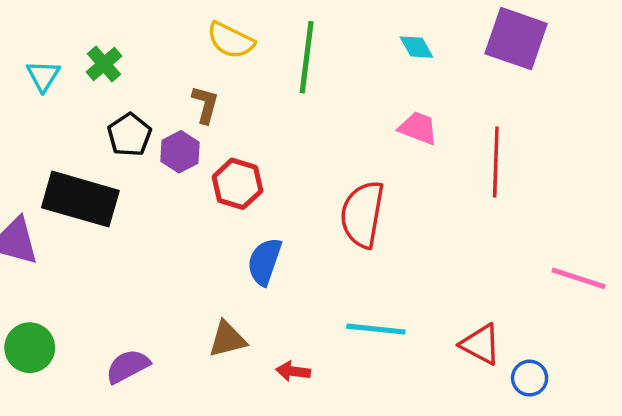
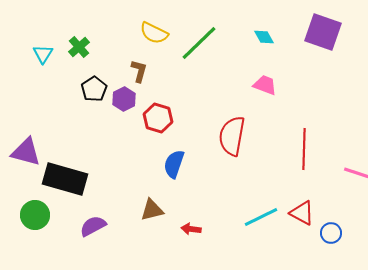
green line: (307, 57) -> (199, 43), turned 39
red line: (496, 162) -> (304, 149), moved
black rectangle: (80, 199) -> (65, 179), moved
cyan line: (376, 329) -> (261, 217), moved, turned -32

